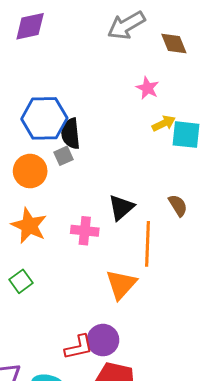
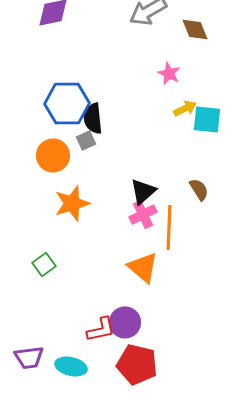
orange star: (29, 226) -> (72, 203), moved, turned 30
pink cross: (85, 231) -> (143, 214), moved, turned -32
orange triangle: (121, 284) -> (143, 267), turned -32

